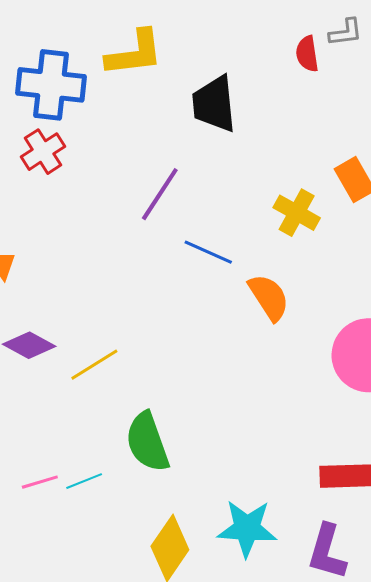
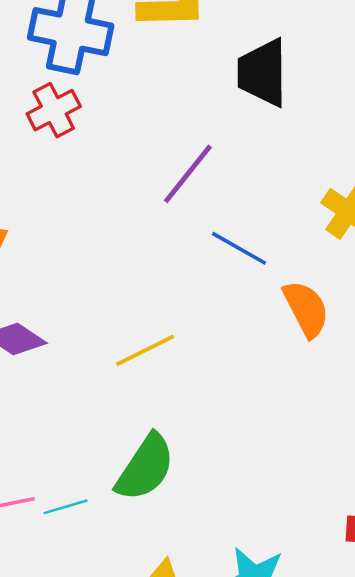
yellow line: (94, 365) -> (145, 350), moved
green semicircle: (147, 442) -> (145, 468), turned -132

